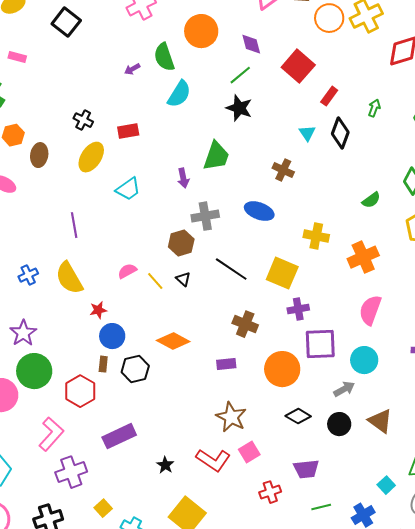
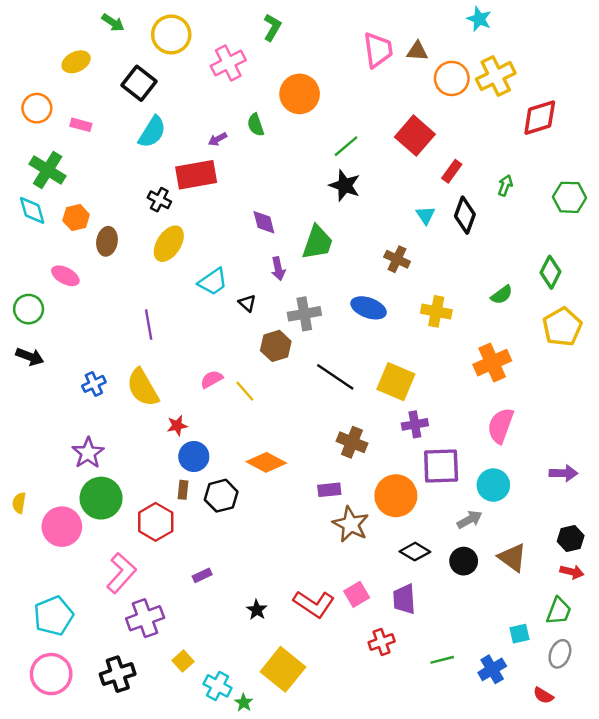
purple diamond: (251, 44) -> (264, 222), moved
green semicircle: (164, 57) -> (256, 125), size x0.7
cyan semicircle: (179, 94) -> (152, 132), moved
red rectangle: (128, 131) -> (196, 175), moved, size x1.6
yellow cross: (316, 236) -> (436, 311), moved
black triangle: (183, 279) -> (247, 303), moved
brown star: (231, 417) -> (351, 524), moved
purple rectangle: (119, 436) -> (202, 575), size x0.5
purple trapezoid: (306, 469) -> (404, 599), moved, turned 92
cyan square: (386, 485) -> (520, 634), turned 30

